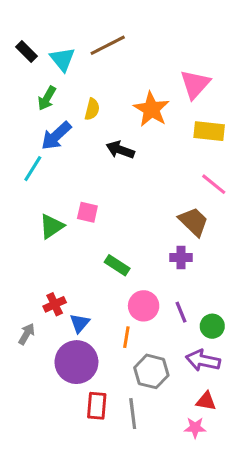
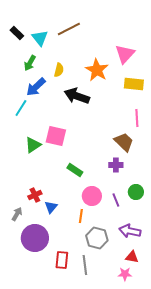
black arrow: (120, 150) -> (77, 96), size x1.4
pink line: (214, 184) -> (137, 118), turned 48
pink square: (87, 212) -> (56, 136), size x1.5
green circle: (212, 326) -> (136, 192), moved
purple circle: (76, 362) -> (35, 238), moved

